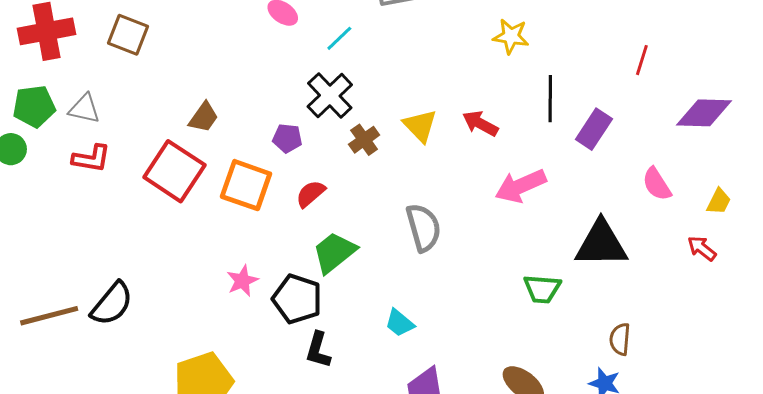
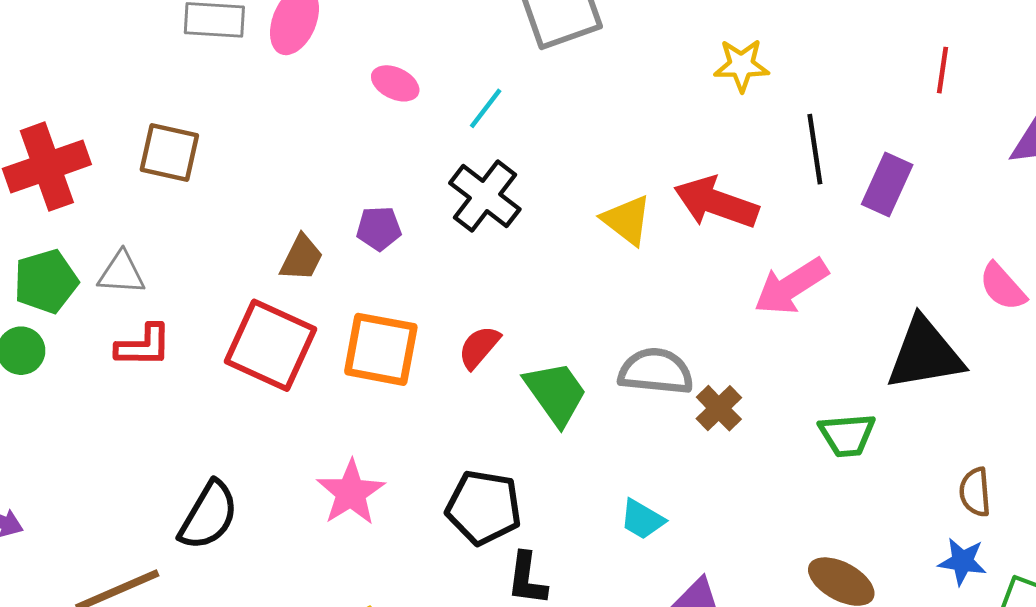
red arrow: (480, 123) -> (716, 203), size x1.5
purple pentagon: (287, 138) -> (379, 228), moved
brown cross: (364, 140) -> (719, 408), moved
pink semicircle: (657, 184) -> (1003, 287), moved
gray semicircle: (424, 228) -> (656, 371), turned -60
green trapezoid: (334, 252) -> (556, 393), moved, turned 102
pink star: (242, 281) -> (351, 493), moved, size x1.4
black semicircle: (112, 304) -> (209, 516), moved

